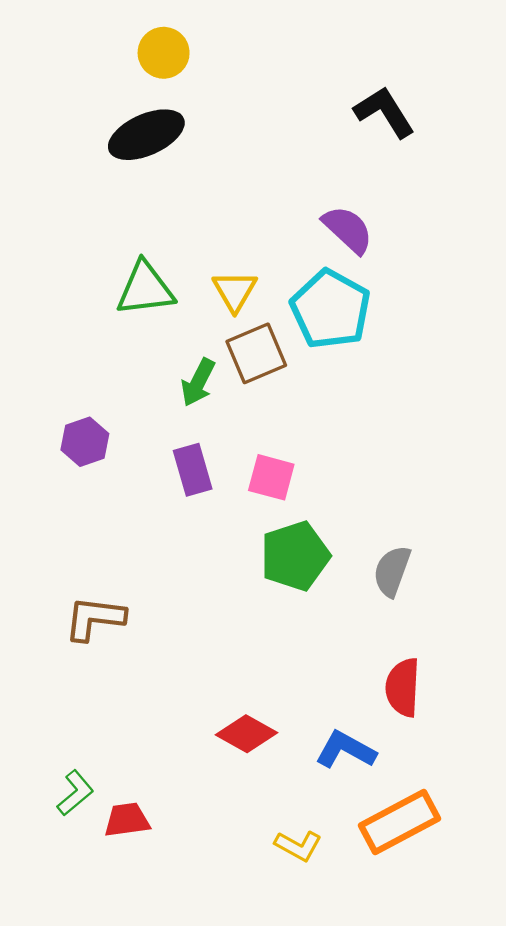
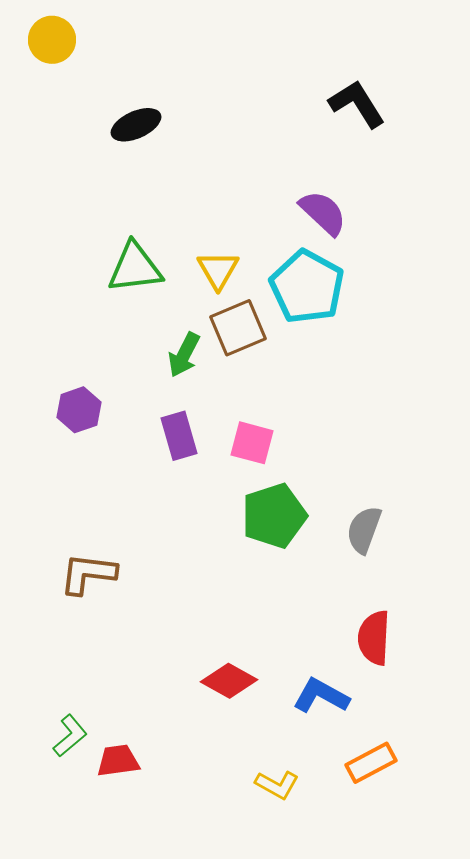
yellow circle: (164, 53) -> (52, 40), moved
black ellipse: (146, 135) -> (136, 125), size x0.7
orange rectangle: (400, 822) -> (371, 763), size x0.7

